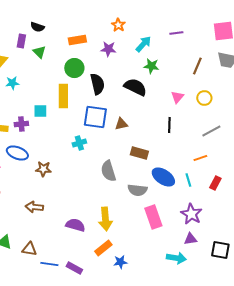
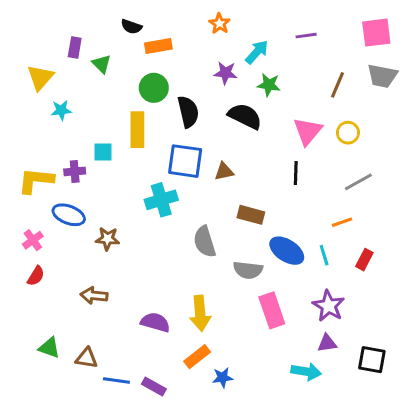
black semicircle: (37, 27) -> (131, 27), moved
purple star: (108, 49) -> (225, 73), moved
pink triangle: (177, 97) -> (308, 131), size x1.5
cyan cross: (79, 143) -> (161, 200), size x1.5

